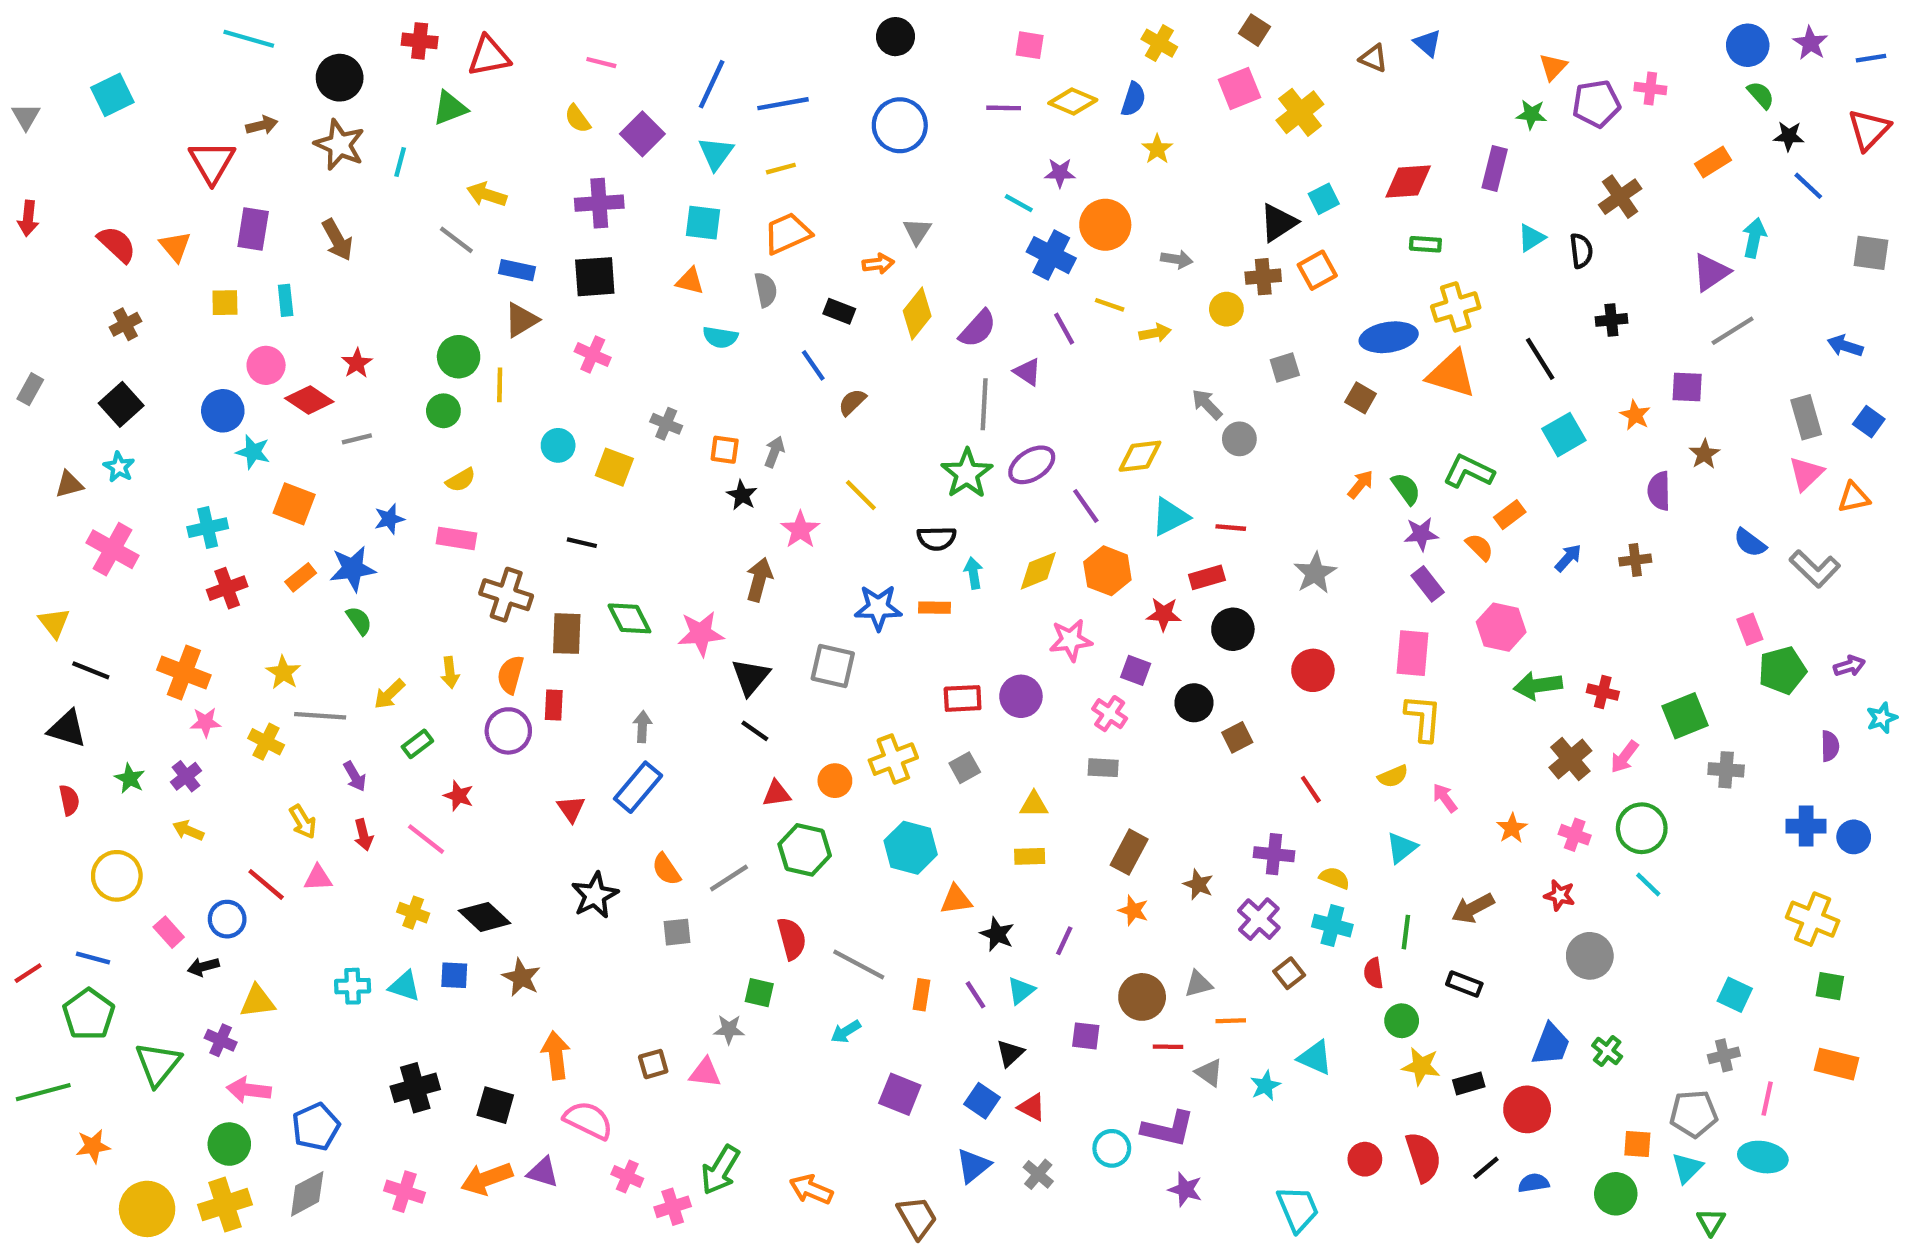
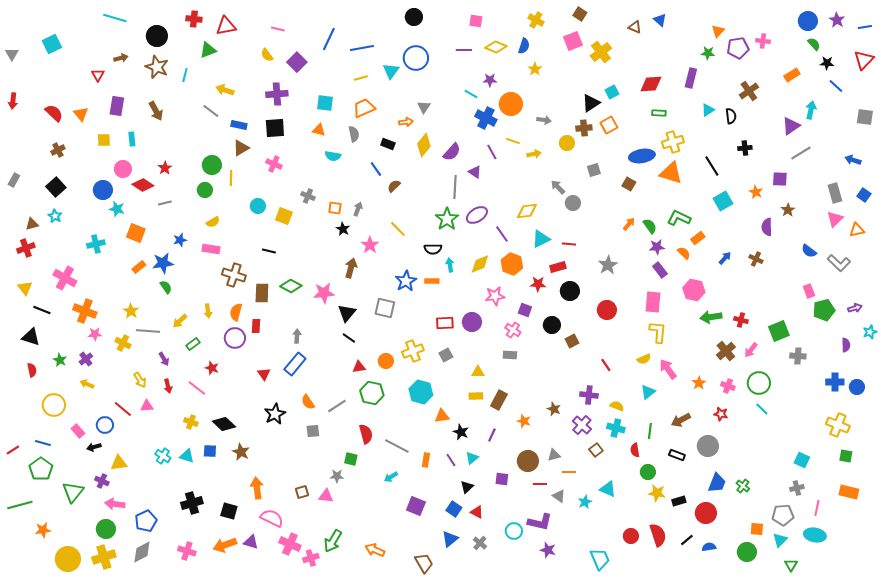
cyan triangle: (716, 153) -> (391, 71), moved
red triangle: (212, 162) -> (98, 75), size x0.6
pink cross: (112, 549) -> (65, 278), moved
brown cross: (1635, 560) -> (756, 259), turned 32
red cross: (227, 588) -> (26, 248), moved
blue star: (878, 608) -> (406, 281), turned -30
green diamond: (629, 618) -> (291, 286), turned -35
pink arrow: (1445, 798) -> (668, 369), size x1.5
brown rectangle: (1129, 852) -> (499, 400), moved
gray circle: (1590, 956) -> (708, 446), moved
cyan cross: (353, 986) -> (163, 456), turned 35
pink cross: (627, 1176) -> (290, 544), size x1.5

